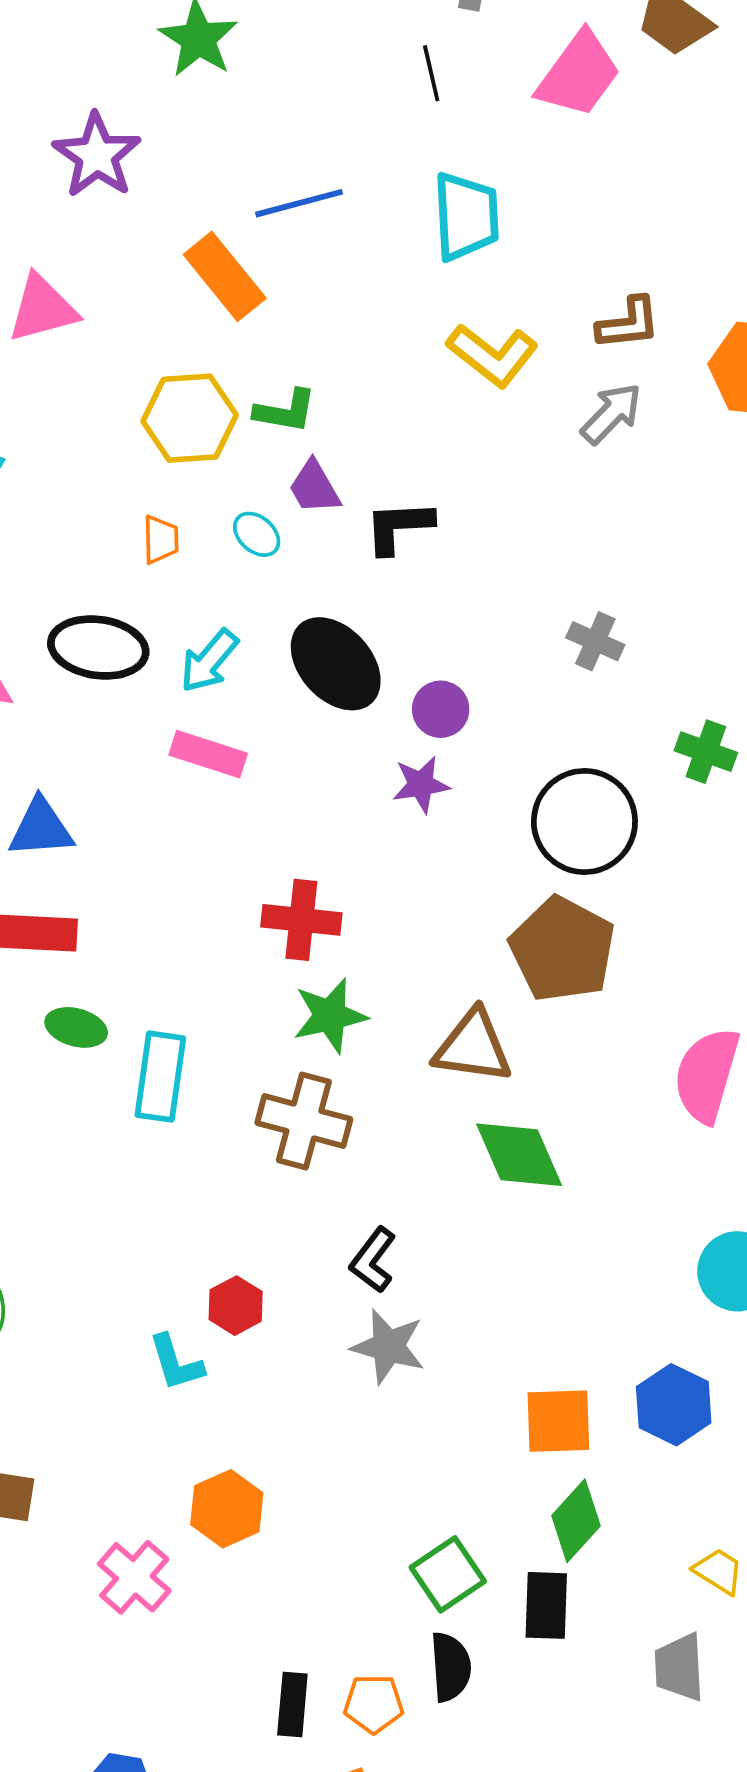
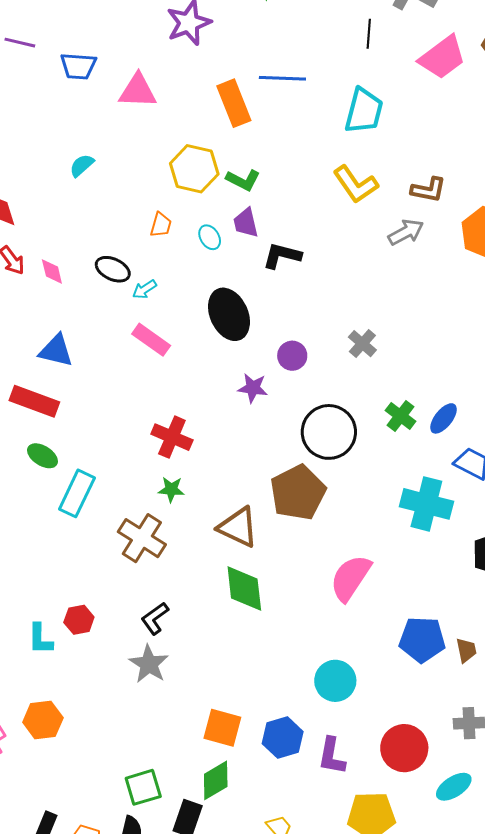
black ellipse: (98, 647) -> (113, 269), size x0.7
cyan arrow: (209, 661) -> (144, 289), moved, size x0.7
purple circle: (441, 709) -> (292, 356), moved
green star: (330, 1016) -> (171, 489), size x0.7

